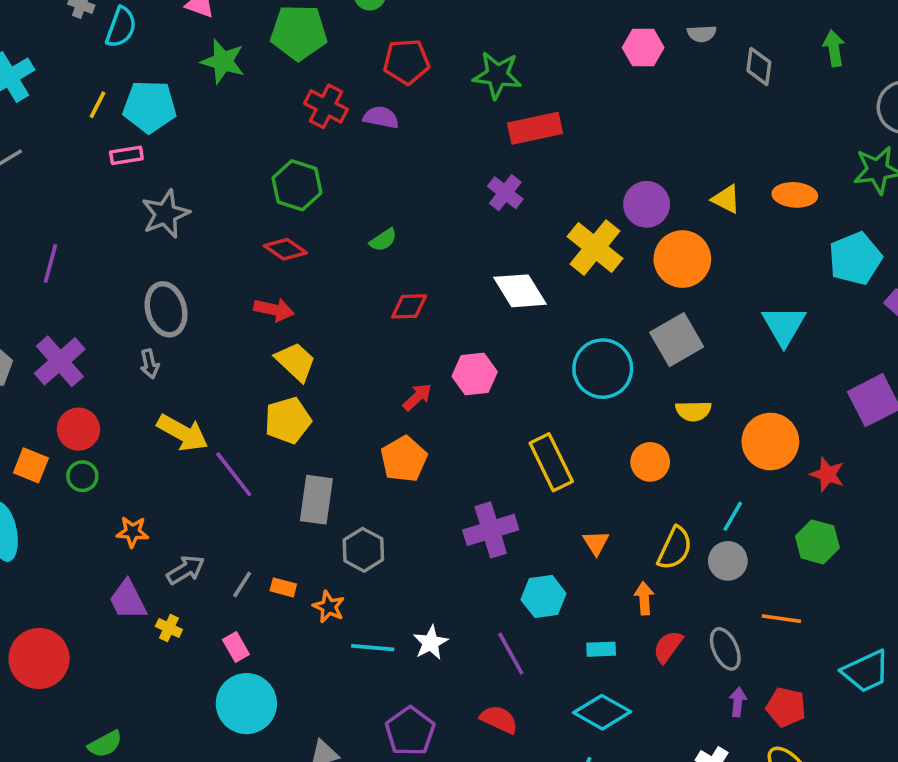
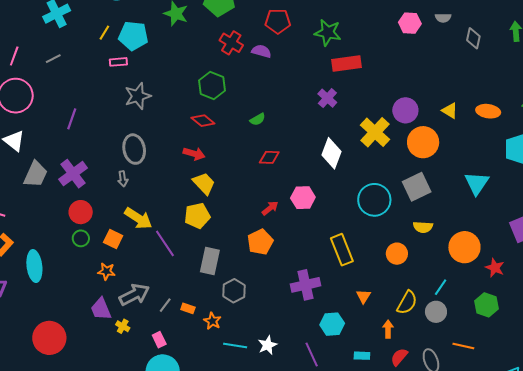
white diamond: (520, 291) -> (332, 153), turned 48
orange square: (31, 465) -> (113, 239), moved
gray arrow: (186, 570) -> (134, 295), size x1.4

